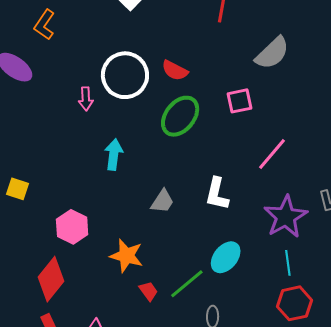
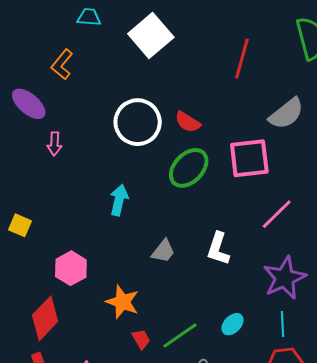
pink arrow: (86, 99) -> (54, 144), moved
pink square: (240, 101) -> (249, 158), size x1.6
cyan ellipse: (226, 257) -> (233, 324), moved, size x0.7

